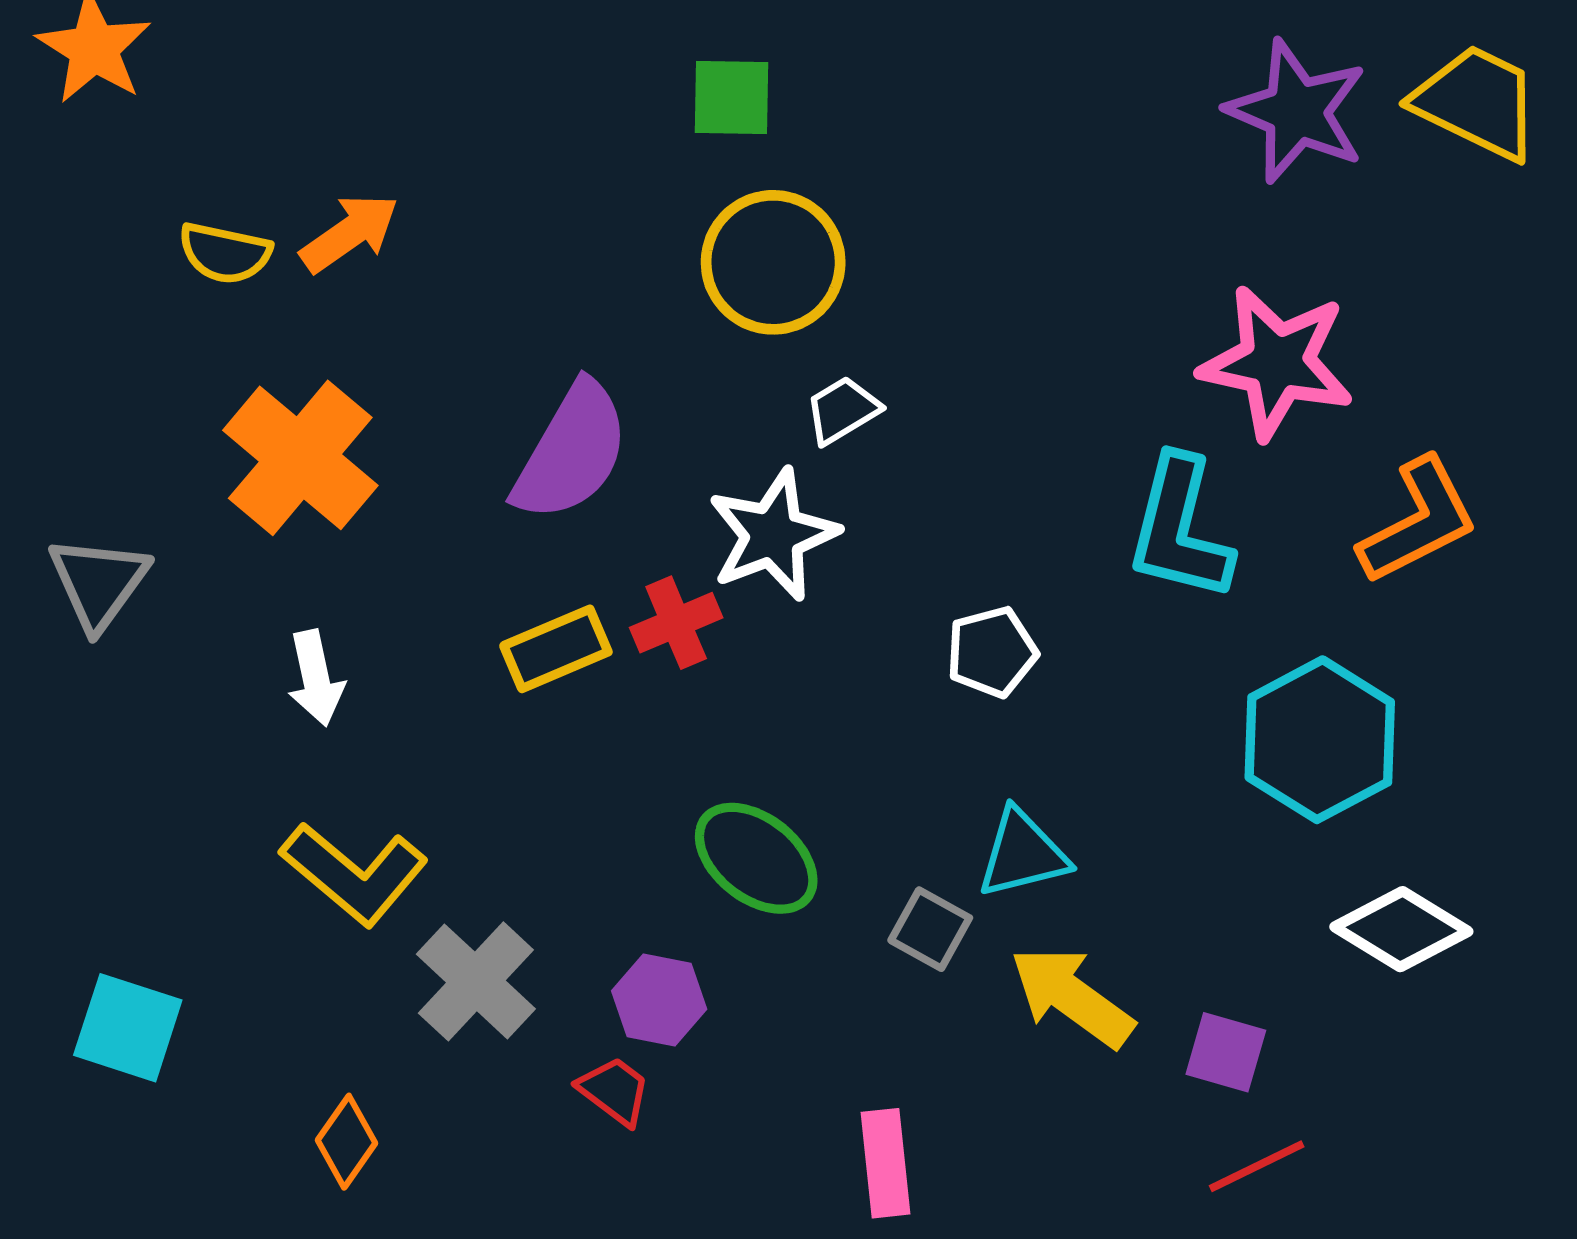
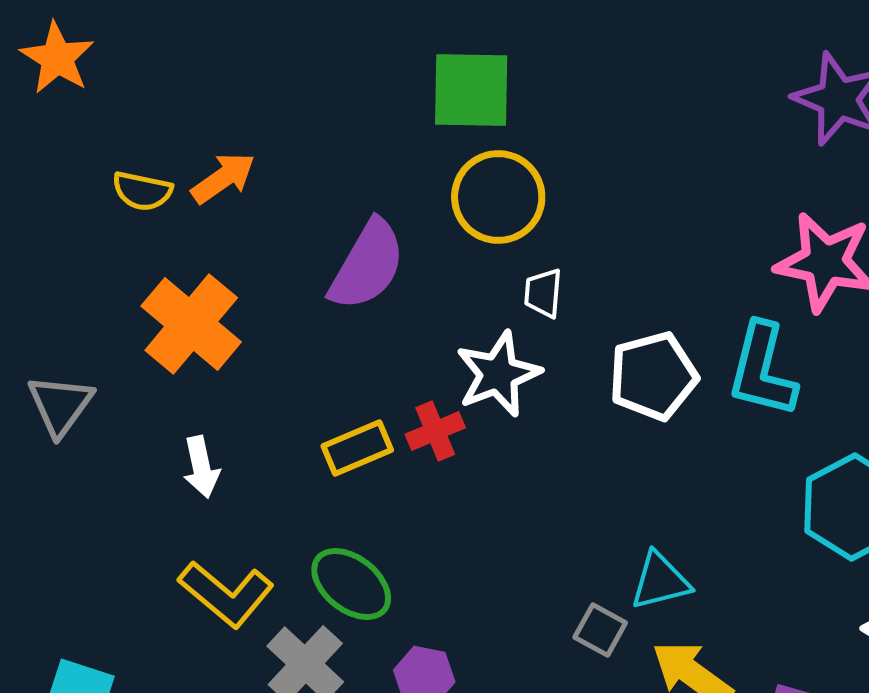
green square: (732, 98) -> (471, 90), size x1.5
white trapezoid: (842, 410) -> (543, 293), turned -54
purple semicircle: (571, 452) -> (367, 265), moved
white pentagon: (992, 652) -> (653, 376), moved, size x1.5
green ellipse: (756, 858) -> (351, 584), moved

